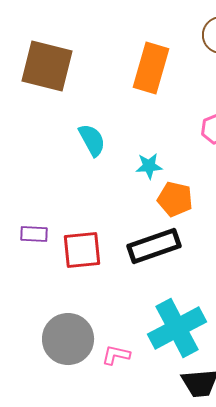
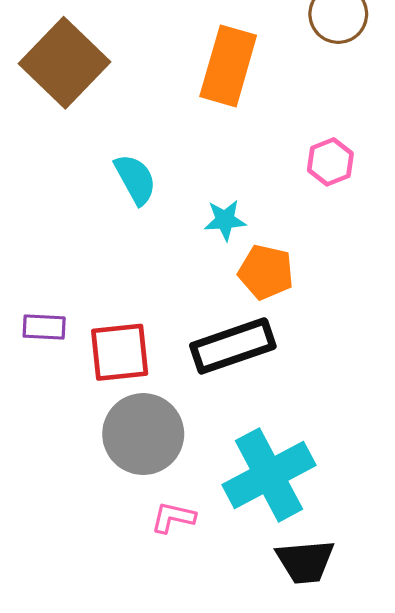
brown square: (47, 66) -> (65, 63), turned 30
gray circle: (68, 339) -> (143, 434), moved

